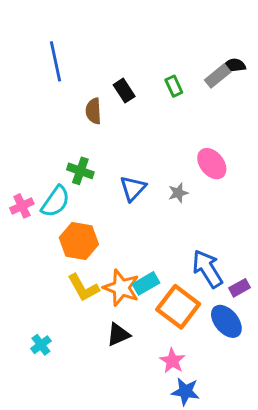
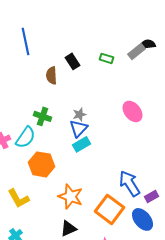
green rectangle: (174, 86) -> (106, 58), turned -48
gray star: (178, 193) -> (80, 114), moved
cyan rectangle: (146, 283) -> (82, 144), moved
yellow L-shape: (83, 288) -> (18, 198), moved

